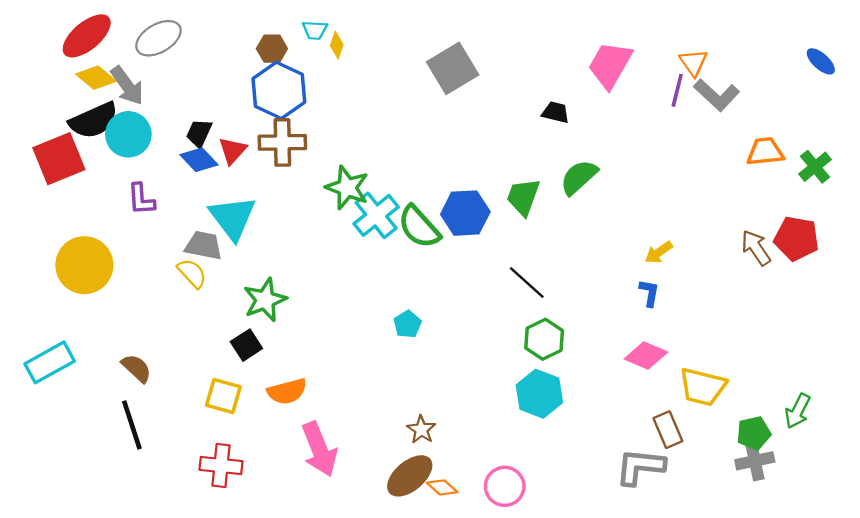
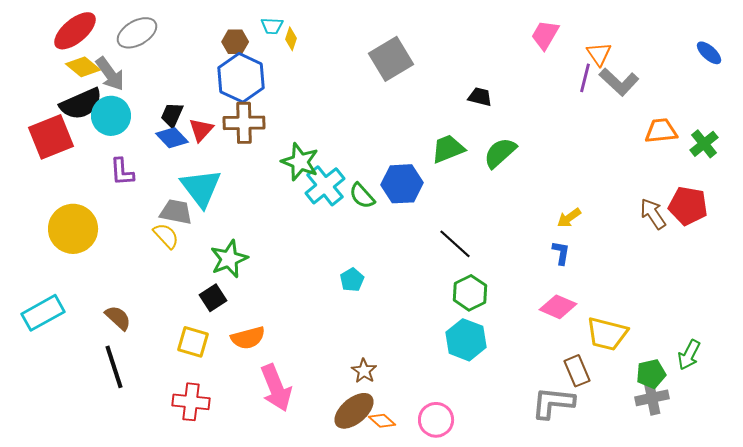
pink trapezoid: (610, 65) -> (545, 35), moved, size x0.7
green trapezoid: (523, 197) -> (448, 149), moved, turned 48
green semicircle: (419, 227) -> (362, 196), size x0.7

